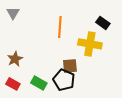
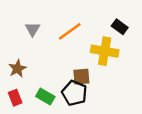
gray triangle: (13, 13) -> (33, 29), moved
orange line: (60, 27) -> (70, 31), turned 50
red rectangle: (13, 84) -> (15, 98), turned 40

